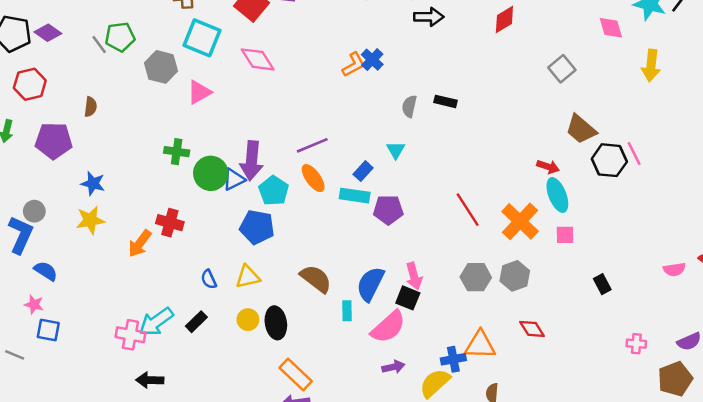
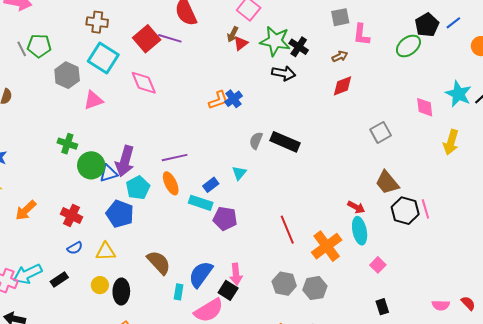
black rectangle: (446, 101) -> (285, 142), size x1.6
red cross: (170, 223) -> (71, 215), moved
pink square: (565, 235) -> (378, 265), moved, turned 35
blue semicircle: (209, 279) -> (75, 248), turned -105

